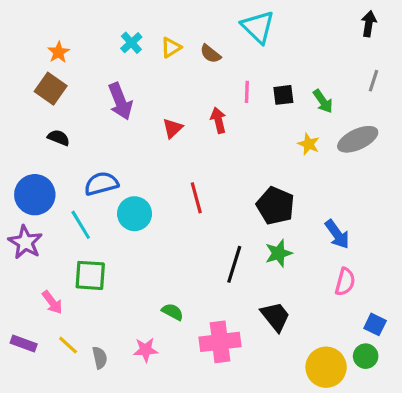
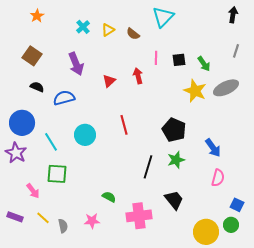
cyan triangle: (258, 27) -> (163, 17), turned 30
orange star: (59, 52) -> (37, 16), moved
yellow star: (309, 144) -> (195, 91), size x1.6
blue semicircle: (101, 184) -> (64, 98), moved

